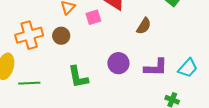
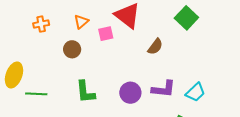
orange cross: (29, 35) -> (41, 24), moved, size x0.6
purple circle: (118, 63) -> (130, 93), moved

